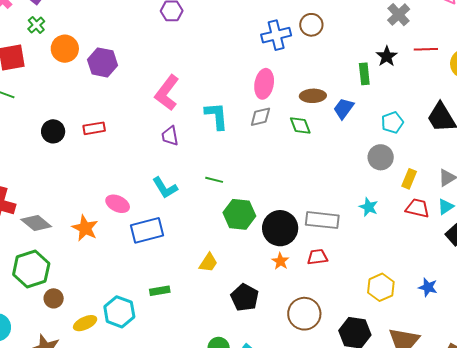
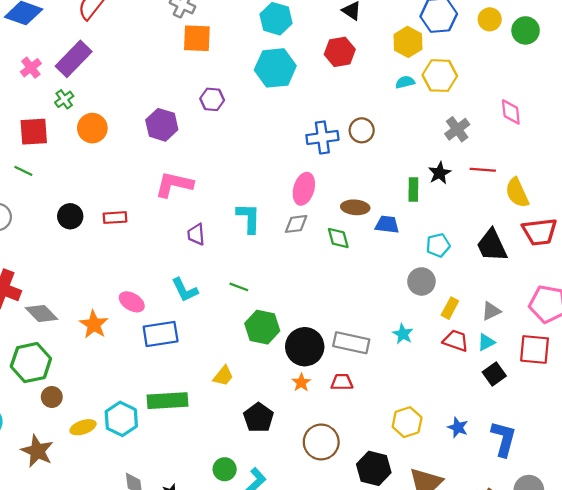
purple hexagon: (103, 62) -> (162, 125), moved
pink L-shape: (167, 93) -> (174, 184), moved, turned 60
blue trapezoid: (344, 108) -> (387, 225), turned 55
green rectangle: (160, 291) -> (167, 401), size x1.8

